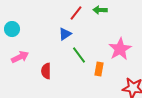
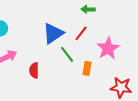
red line: (76, 13) -> (81, 33), moved
blue triangle: (65, 34) -> (53, 33), size x1.6

